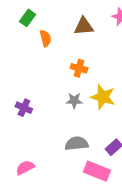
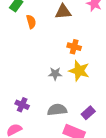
orange cross: (79, 68) -> (74, 47), moved
purple cross: (24, 108) -> (22, 105), moved

